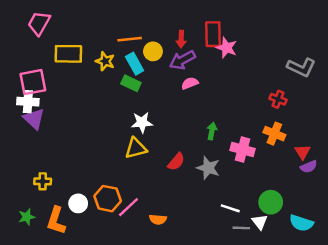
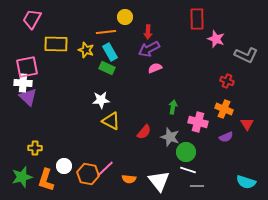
red rectangle: (213, 34) -> (197, 19), moved
pink star: (227, 48) -> (216, 39), moved
yellow circle: (153, 51) -> (125, 17), moved
white star: (142, 122) -> (101, 100), moved
yellow triangle: (136, 148) -> (111, 121), turned 42
purple semicircle: (309, 167) -> (226, 137), moved
orange hexagon: (108, 199) -> (88, 174), moved
green circle: (271, 202) -> (186, 152), moved
green star: (27, 217) -> (22, 177), size x1.5
white triangle: (260, 222) -> (159, 181), moved, size x1.6

